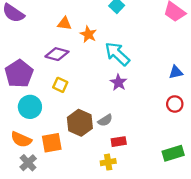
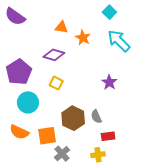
cyan arrow: (117, 54) -> (119, 41), moved
gray semicircle: (105, 120) -> (96, 117), turned 96
gray cross: (28, 163) -> (62, 154), moved

